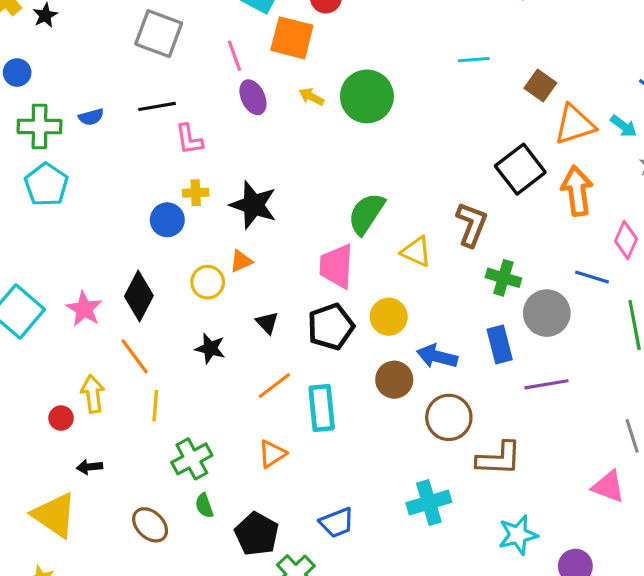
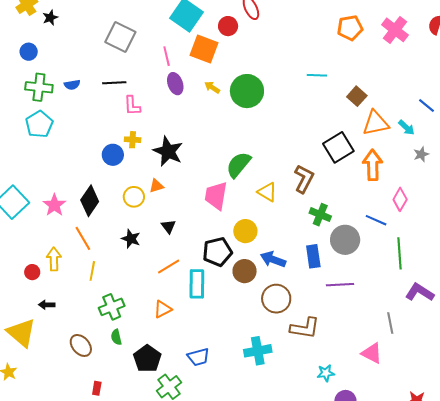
black pentagon: (331, 327) -> (217, 252), moved
cyan star: (518, 535) -> (326, 373), moved, size x0.7

